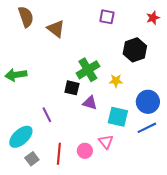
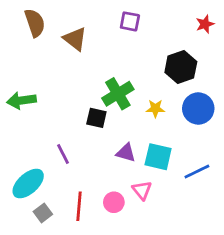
purple square: (107, 17) -> (130, 21), moved
blue circle: (148, 102) -> (198, 108), moved
purple triangle: (90, 103) -> (126, 153), moved

